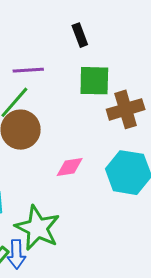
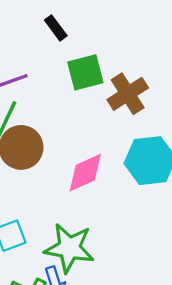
pink diamond: (70, 167) -> (85, 173), size x1.4

